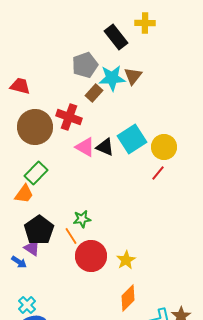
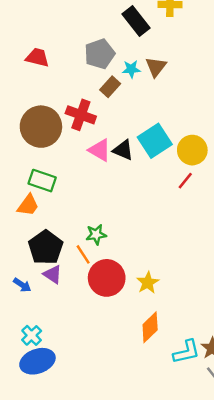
cyan star: (112, 78) -> (131, 69), size x0.6
red trapezoid: (20, 86) -> (37, 57), moved
green rectangle: (36, 173) -> (42, 181), turned 65
purple triangle: (32, 248) -> (53, 274), moved

